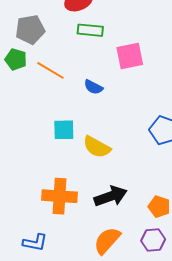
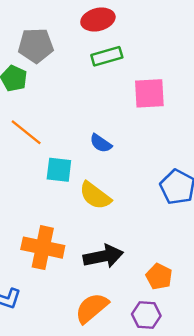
green rectangle: (90, 30) -> (107, 56), turned -30
orange line: (50, 70) -> (26, 132), moved
blue semicircle: (93, 87) -> (101, 143), moved

